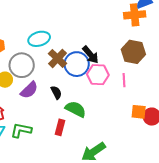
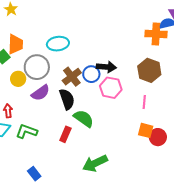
black arrow: (90, 55) -> (106, 67), turned -54
brown cross: (58, 58) -> (72, 77), moved
blue circle: (77, 64) -> (91, 74), size x0.7
pink line: (124, 80) -> (144, 102), moved
black semicircle: (56, 92) -> (67, 99), size x1.5

